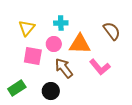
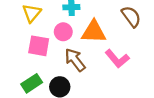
green rectangle: (17, 88) -> (32, 83), moved

